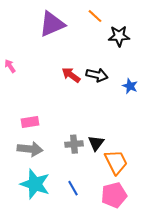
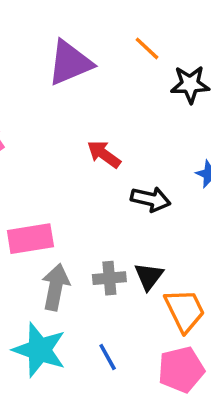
black arrow: (97, 75) -> (151, 199), moved
pink rectangle: (30, 122) -> (30, 239), size x1.4
gray arrow: (30, 149) -> (56, 287), moved, turned -85

